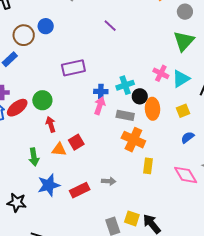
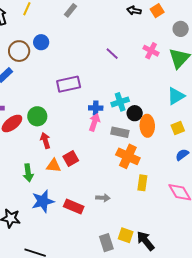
purple line: (110, 26) -> (112, 54), moved
pink cross: (161, 73) -> (151, 51), moved
red rectangle: (80, 190) -> (74, 206), turned 48

